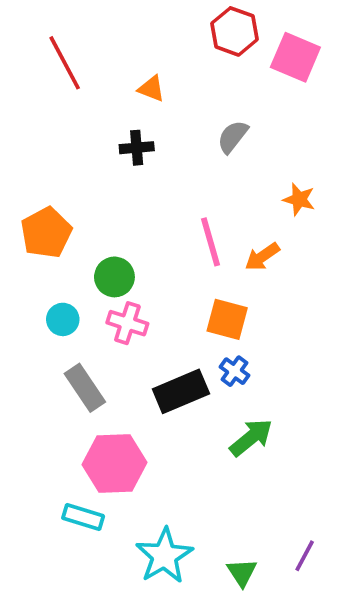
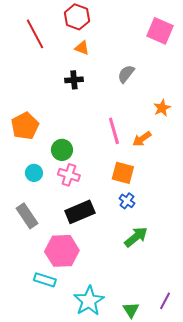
red hexagon: (234, 31) -> (77, 17), moved
orange star: (299, 199) -> (162, 108), turned 30
gray rectangle: (85, 388) -> (27, 216), moved
black rectangle: (181, 391) -> (80, 212), moved

